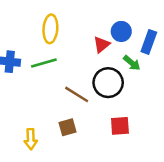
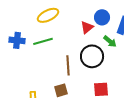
yellow ellipse: (50, 29) -> (48, 15), turned 60
brown line: (77, 94) -> (68, 65), turned 54

